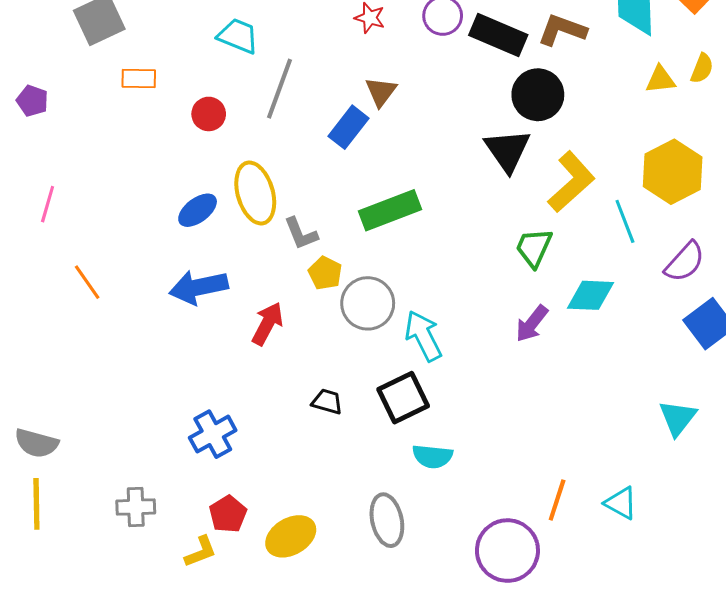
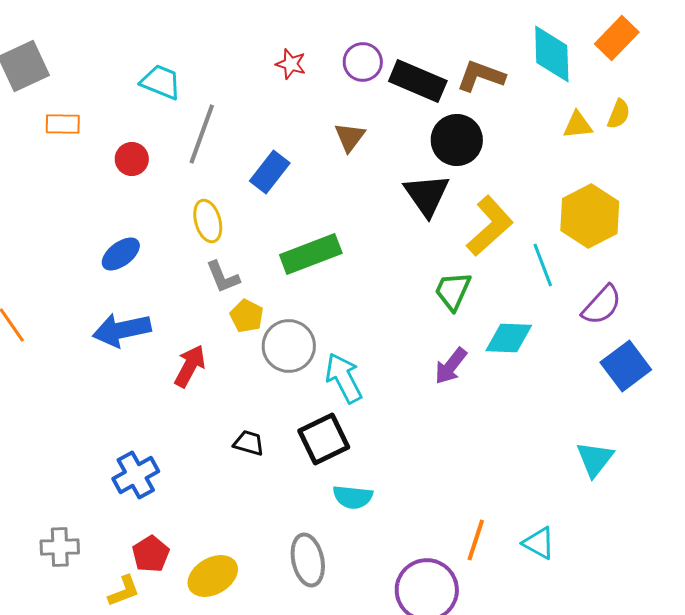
brown triangle: (381, 92) -> (350, 137), moved
yellow ellipse: (255, 193) -> (208, 221), moved, size x0.7

